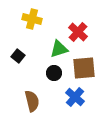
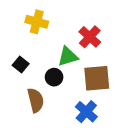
black circle: (54, 73) -> (54, 77), moved
brown semicircle: (32, 101) -> (36, 100), moved

